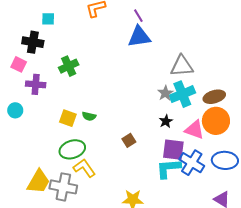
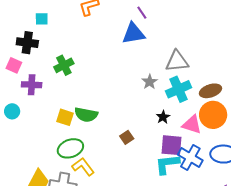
purple line: (138, 16) -> (142, 13), moved
gray star: (165, 93) -> (150, 82), moved
green semicircle: (89, 116) -> (86, 115), size x1.6

